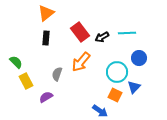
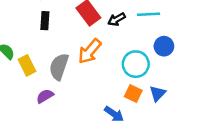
gray semicircle: (57, 74) -> (59, 67), size x1.5
yellow rectangle: (26, 81) -> (27, 65), moved
blue triangle: (134, 87) -> (158, 94), moved

